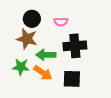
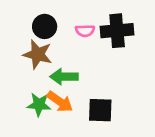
black cross: (75, 46) -> (117, 31), moved
green star: (21, 67) -> (39, 104), moved

